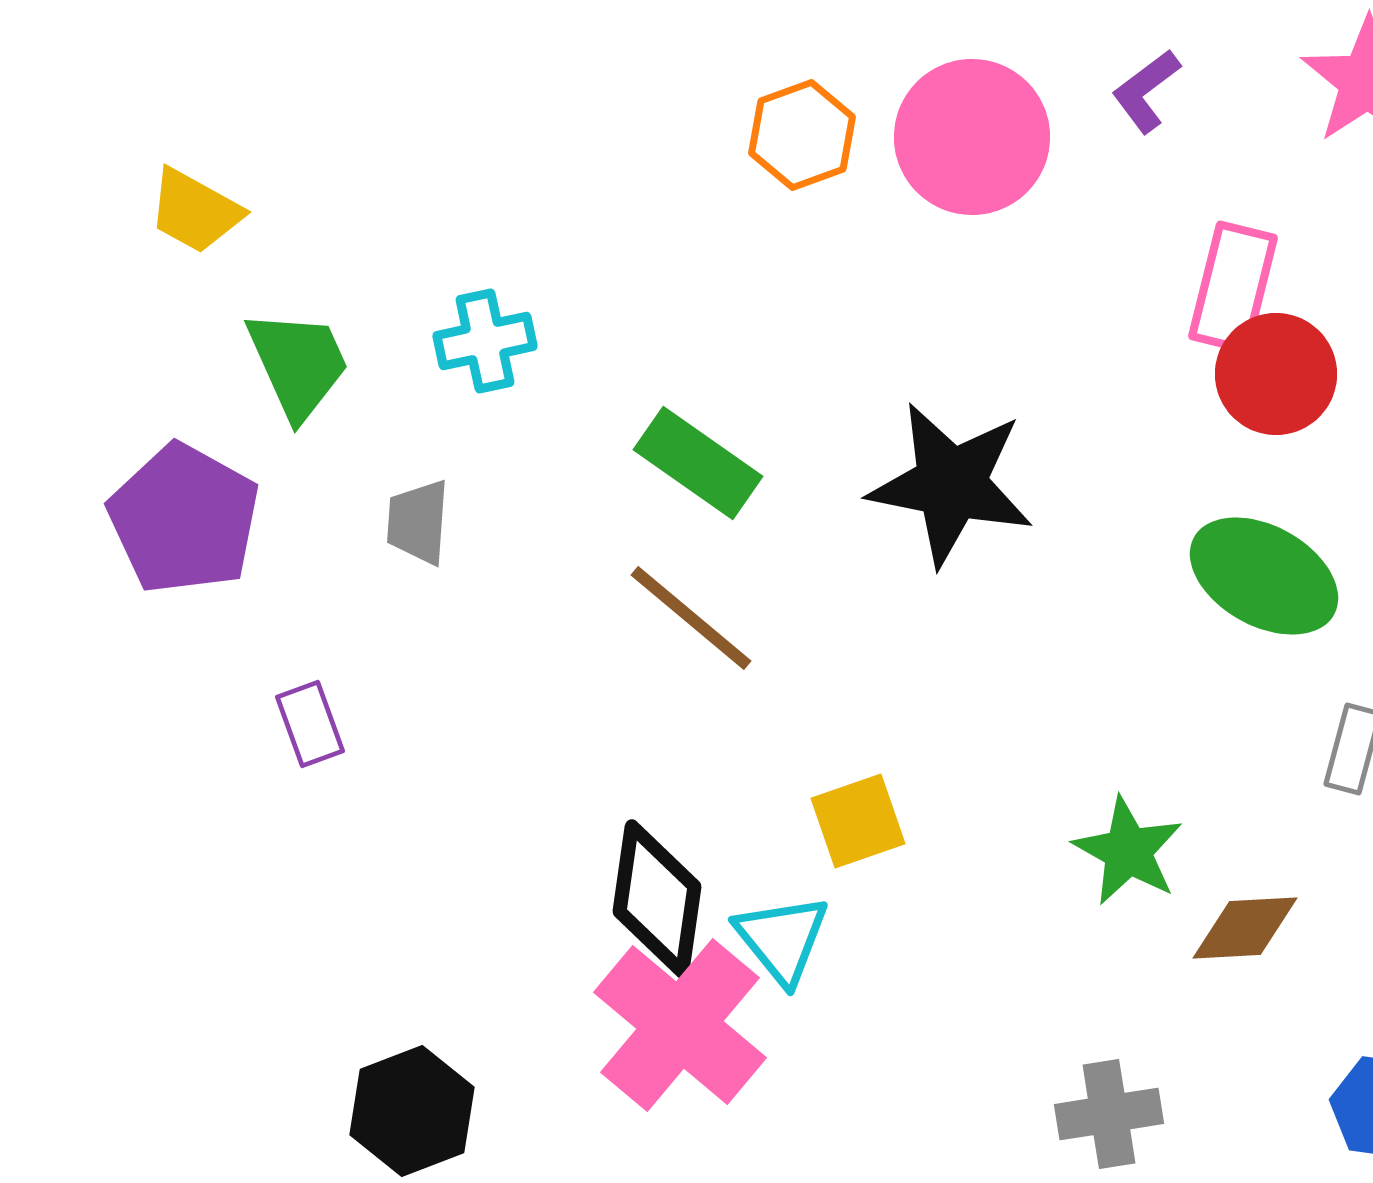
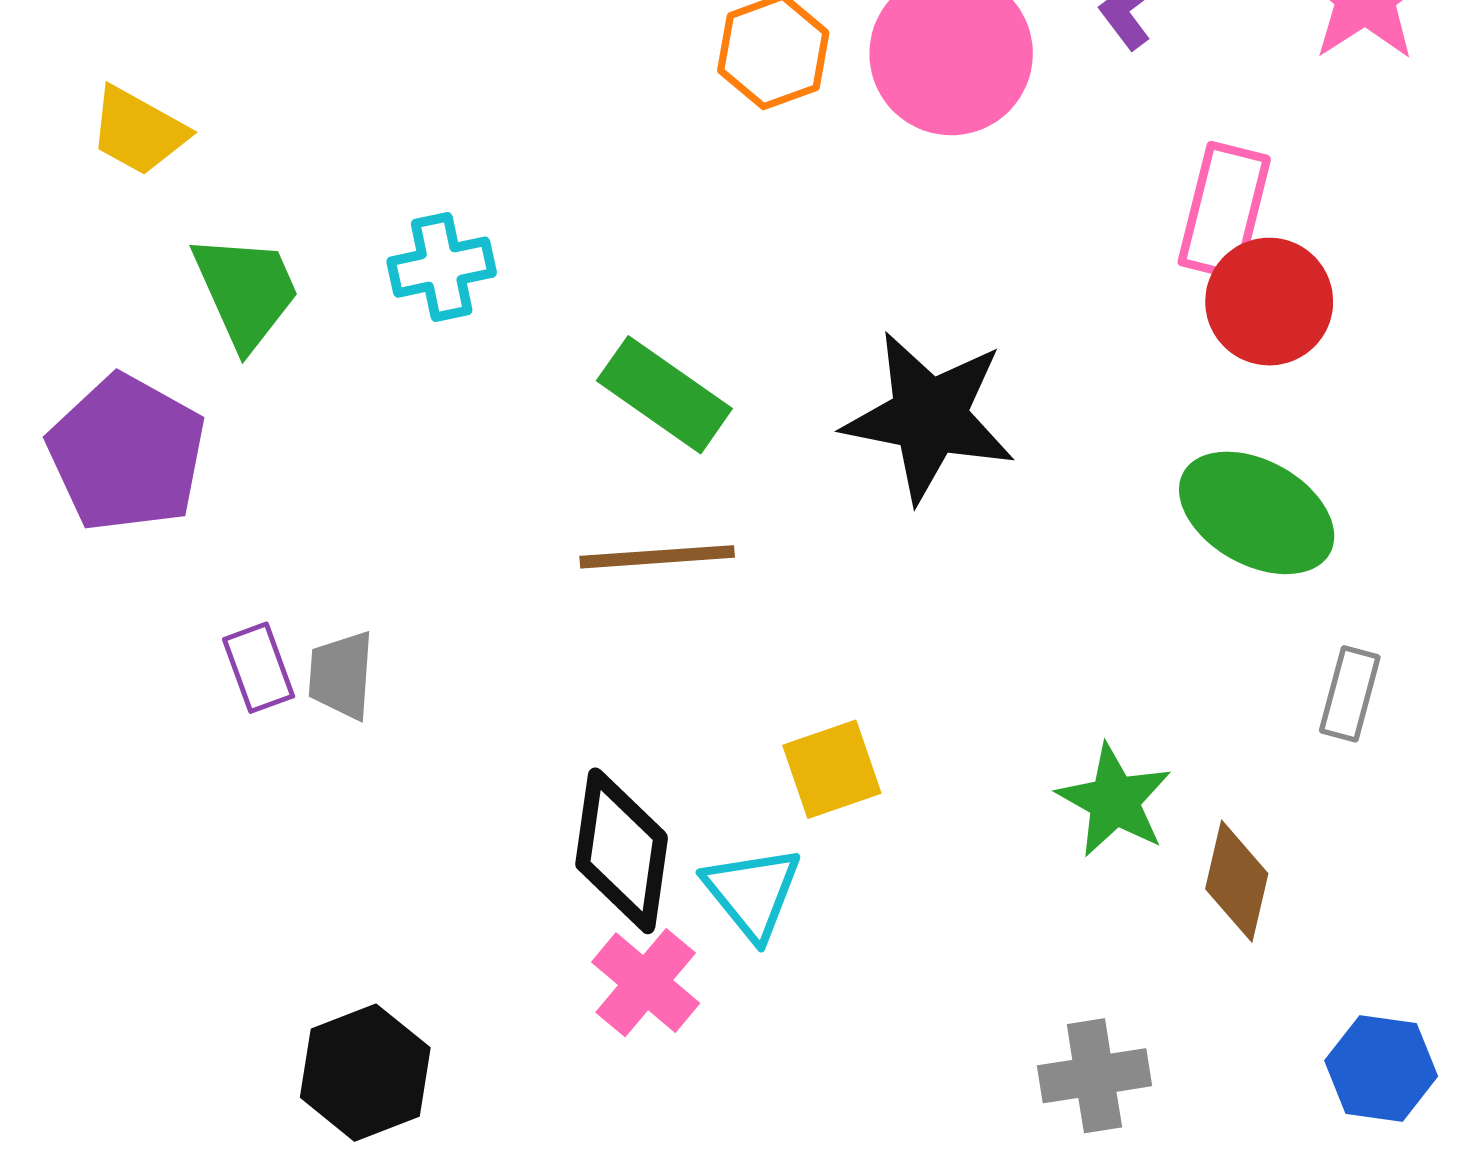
gray trapezoid: (418, 522) -> (341, 675), moved
brown line: (691, 618) -> (657, 557), turned -44
brown diamond: (1245, 928) -> (1237, 881), turned -74
pink cross: (680, 1025) -> (646, 983), size x0.6

